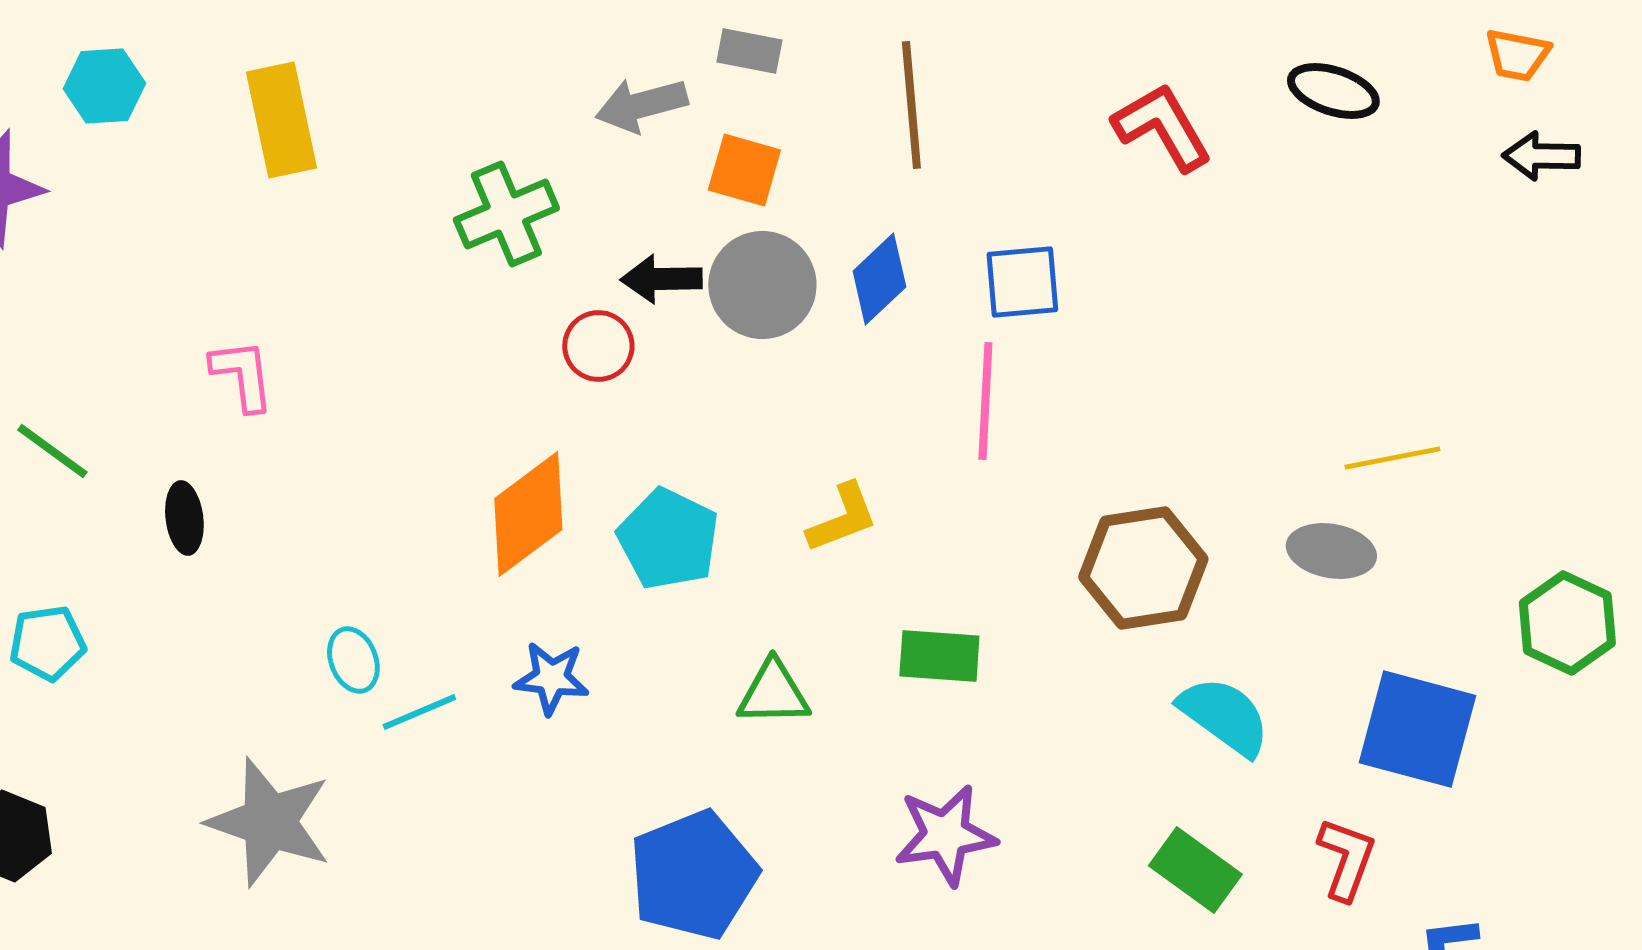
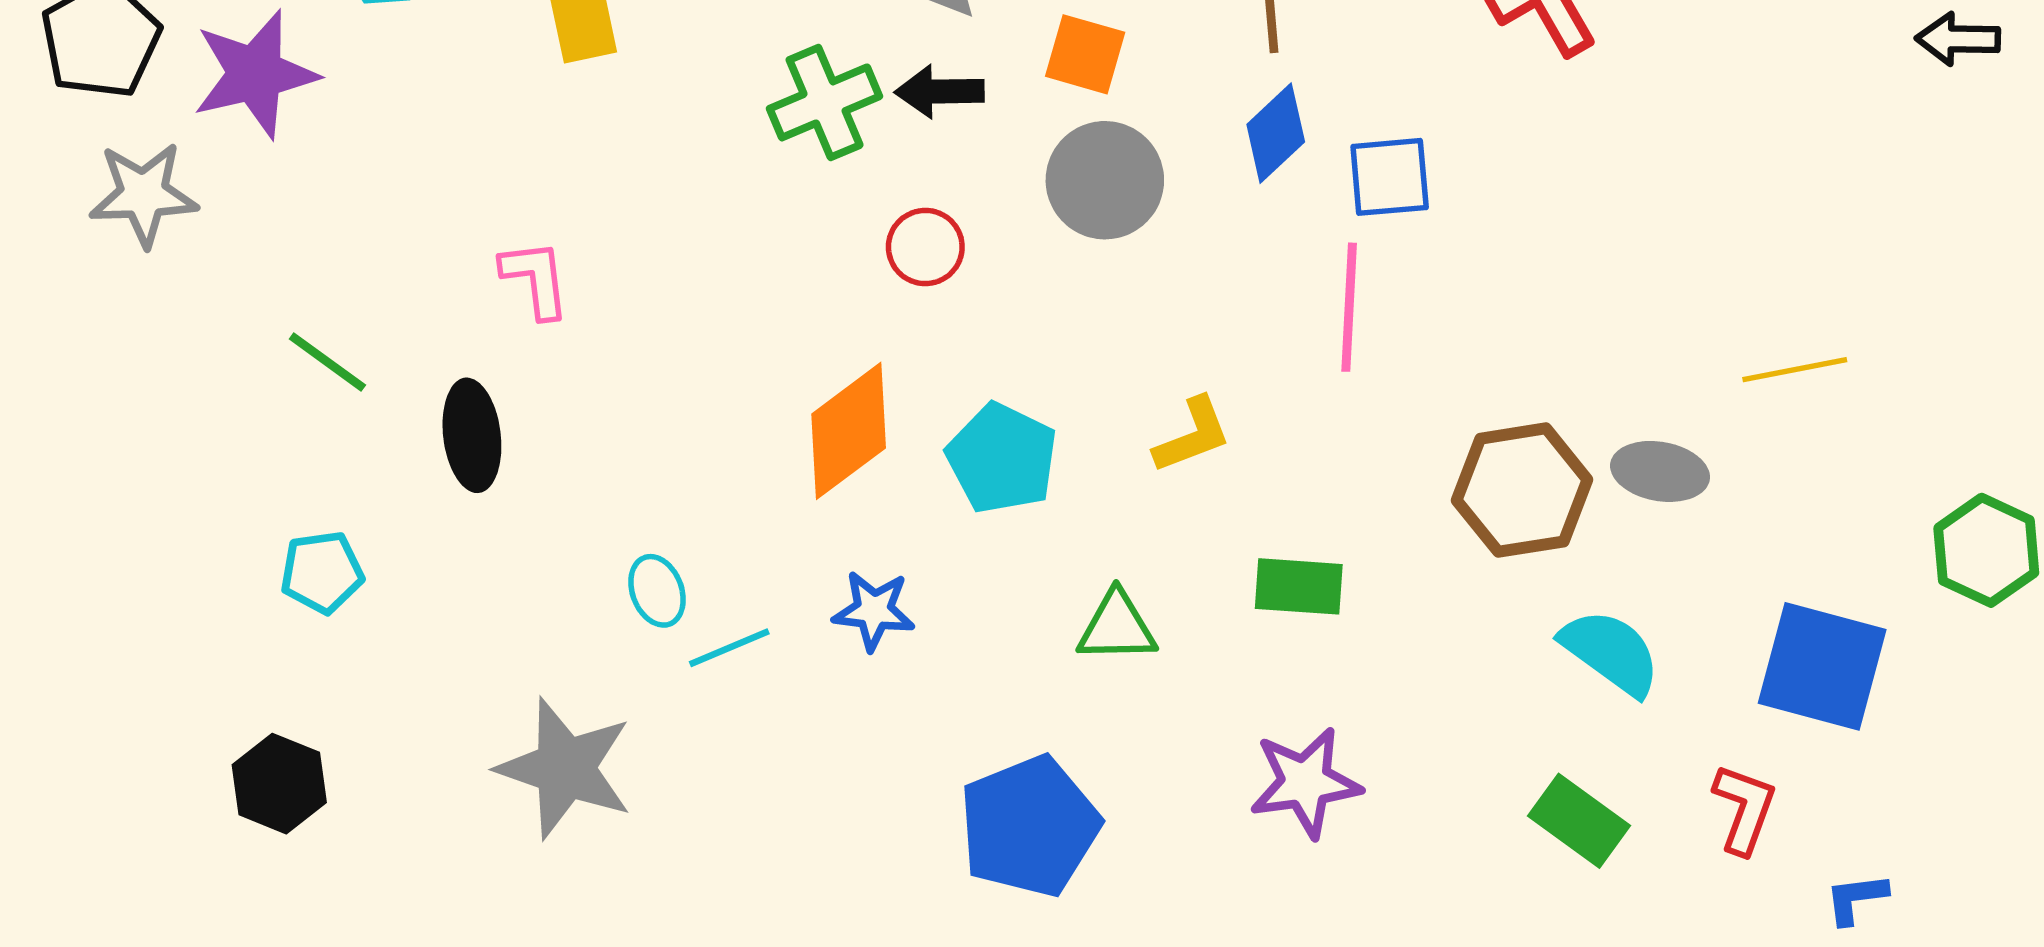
black arrow: (661, 279) -> (940, 92), moved
blue diamond: (879, 279) -> (1276, 133), moved
black ellipse: (184, 518) -> (472, 435), size x1.4
gray ellipse: (1331, 551) -> (1660, 471), moved

